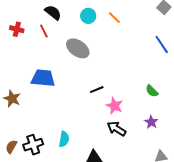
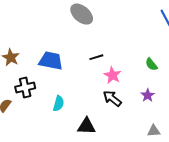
blue trapezoid: (43, 78) -> (51, 61), moved
black cross: (33, 145) -> (25, 87), moved

